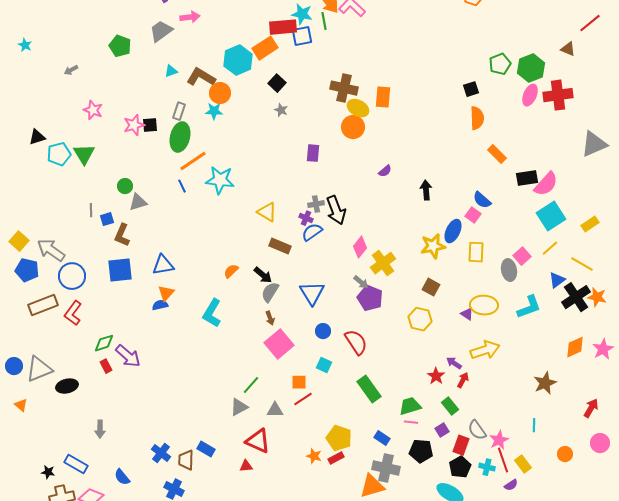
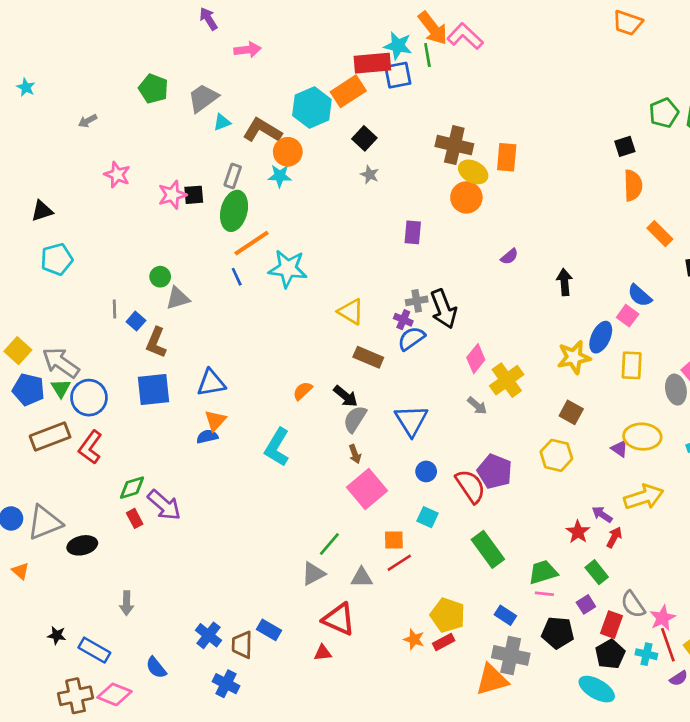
gray trapezoid: (161, 31) -> (203, 98), moved
cyan pentagon: (59, 154) -> (57, 259), moved
green triangle: (84, 154) -> (61, 388), moved, size x0.7
blue square: (107, 219) -> (136, 321), turned -32
purple pentagon: (370, 298) -> (495, 471), moved
black star: (48, 472) -> (57, 635), moved

